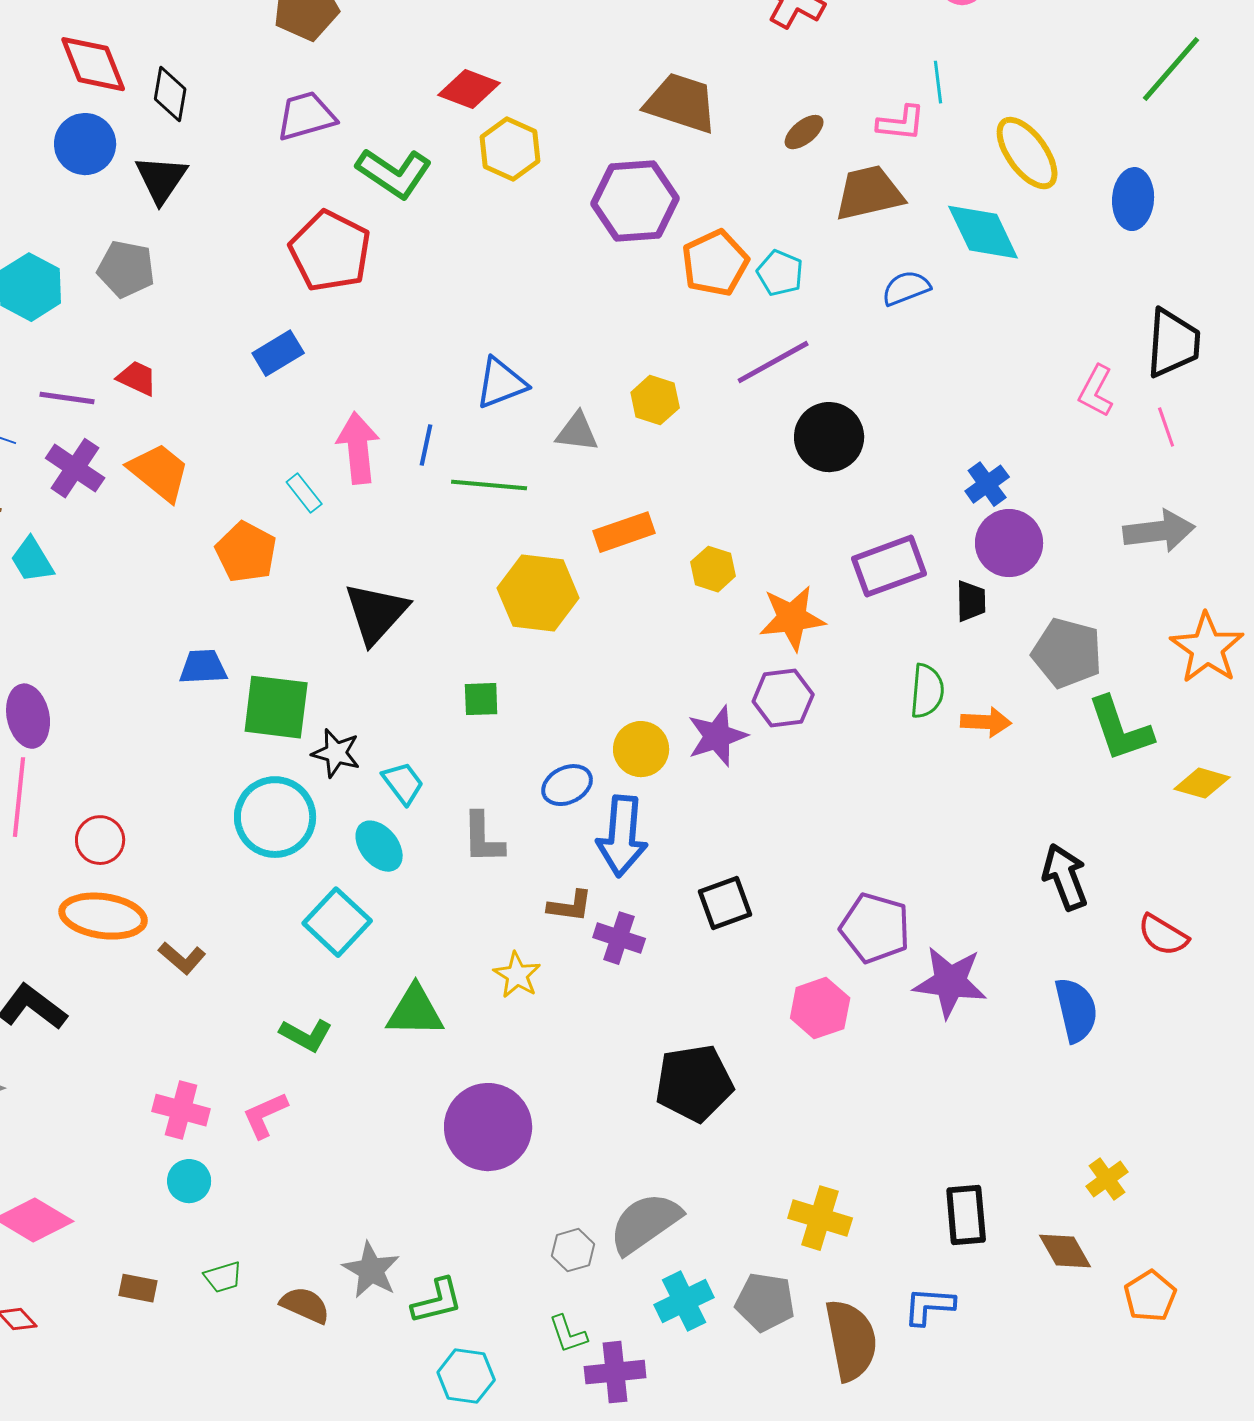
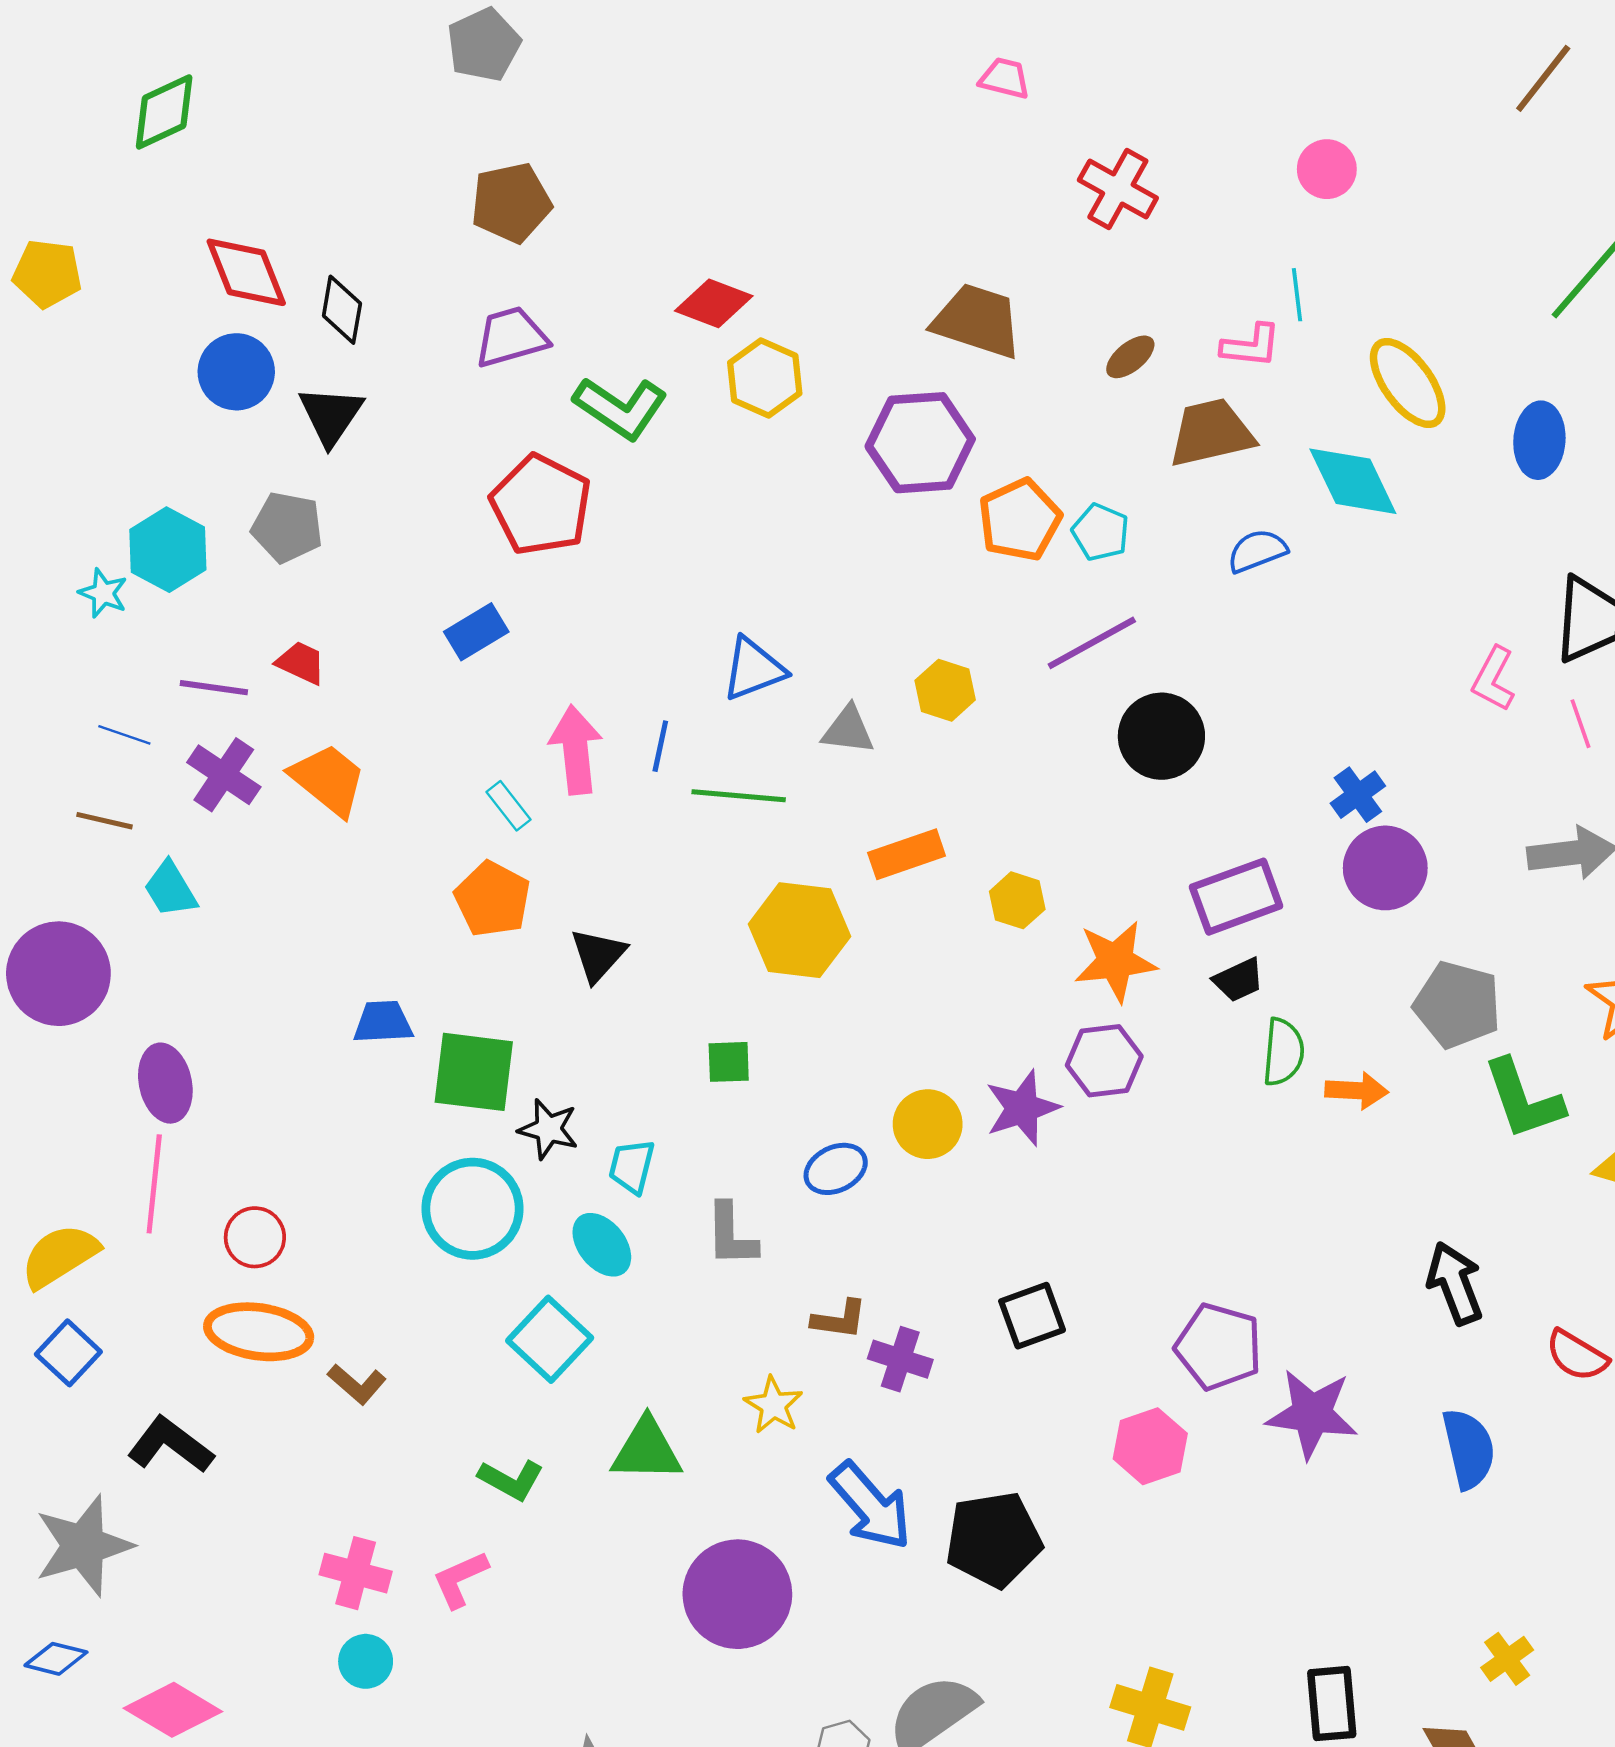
orange pentagon: (246, 552) -> (492, 899), moved
black trapezoid: (971, 601) -> (1239, 980), moved, turned 66
black triangle: (376, 613) -> (598, 955), size x0.7
cyan trapezoid: (403, 783) -> (632, 1166), turned -129
blue arrow: (622, 836) -> (870, 1506), moved, turned -46

